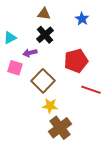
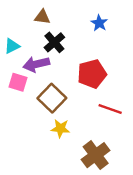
brown triangle: (44, 14) -> (42, 17), moved
purple arrow: (30, 53) -> (36, 64), size x1.5
brown cross: (60, 128) -> (96, 155), moved

